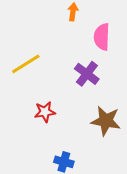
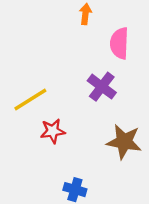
yellow line: (26, 64) -> (30, 99), moved

